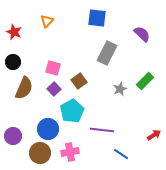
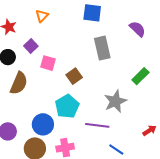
gray rectangle: (107, 53) -> (102, 48), turned -40
purple square: (54, 89) -> (31, 46), moved
gray star: (120, 89) -> (115, 101), moved, size x1.6

